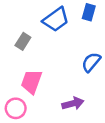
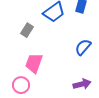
purple arrow: (73, 103) -> (82, 84), moved

